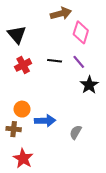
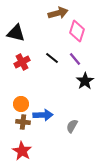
black triangle: (17, 35) -> (16, 33), turned -36
black line: (55, 61) -> (52, 58), turned 32
brown cross: (14, 129) -> (23, 122), moved

